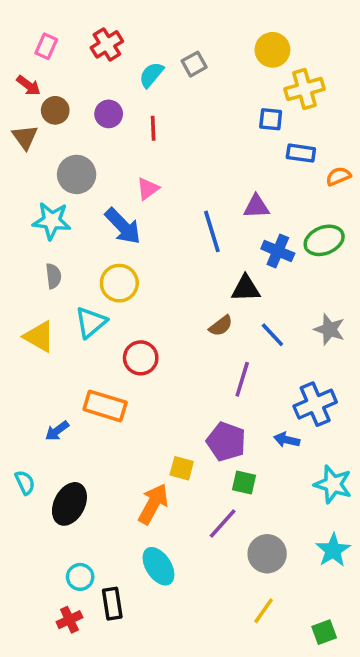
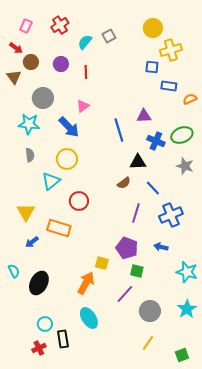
gray star: (329, 329) -> (185, 166), moved
yellow triangle: (39, 337) -> (26, 212), moved, turned 30
blue cross: (315, 404) -> (171, 215), moved

